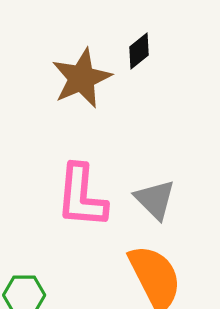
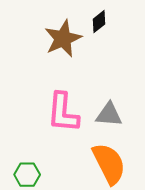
gray triangle: (155, 199) -> (109, 115), turned -40

